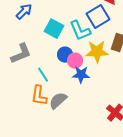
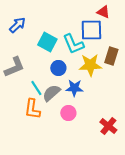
blue square: (98, 17) -> (91, 30), turned 30
pink circle: (75, 61) -> (68, 113), moved
gray semicircle: (58, 101) -> (51, 93), moved

